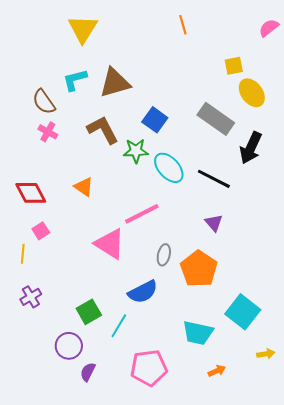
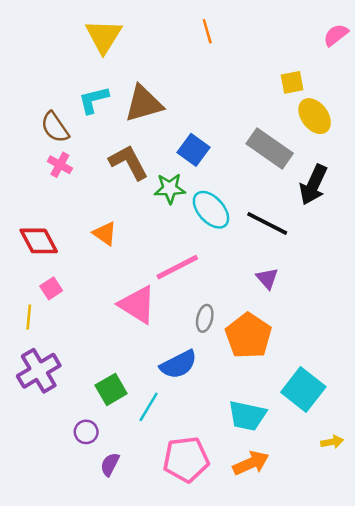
orange line: (183, 25) -> (207, 31), moved
purple cross: (31, 297) -> (39, 371), size x1.6
purple circle: (69, 346) -> (86, 432), size x0.7
orange arrow: (217, 371) -> (251, 463), moved, size x1.6

